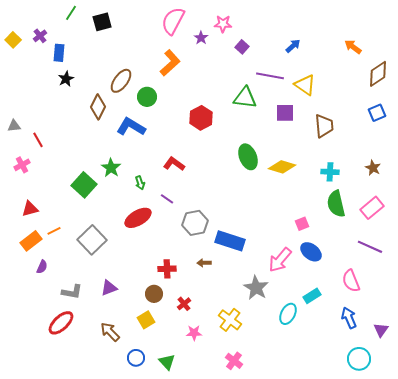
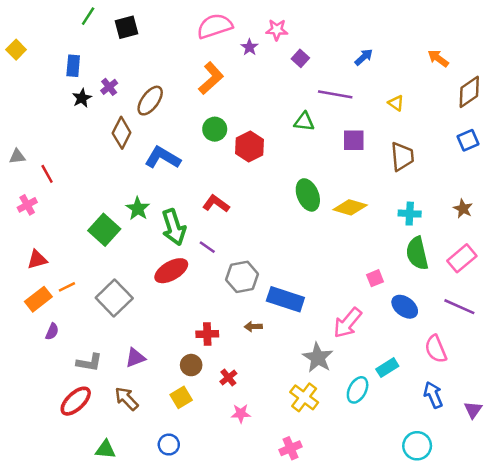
pink semicircle: (173, 21) -> (215, 26), turned 44
purple cross: (40, 36) -> (109, 87), moved
yellow triangle: (305, 85) -> (396, 103), moved, size x0.6
green circle: (147, 97) -> (215, 129), moved
green triangle: (245, 98) -> (304, 122), size x0.7
green arrow: (140, 183) -> (174, 227), size x2.0
blue ellipse: (311, 252) -> (405, 307), moved
yellow cross: (230, 320) -> (304, 397), moved
brown arrow: (110, 332) -> (127, 399), moved
cyan circle: (359, 359) -> (417, 446), moved
pink cross: (234, 361) -> (290, 448), turned 30
green triangle: (167, 362) -> (105, 449), moved, turned -42

